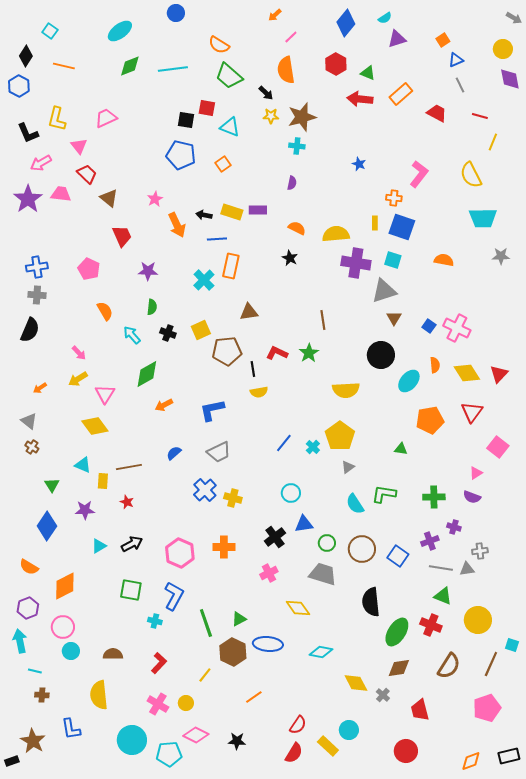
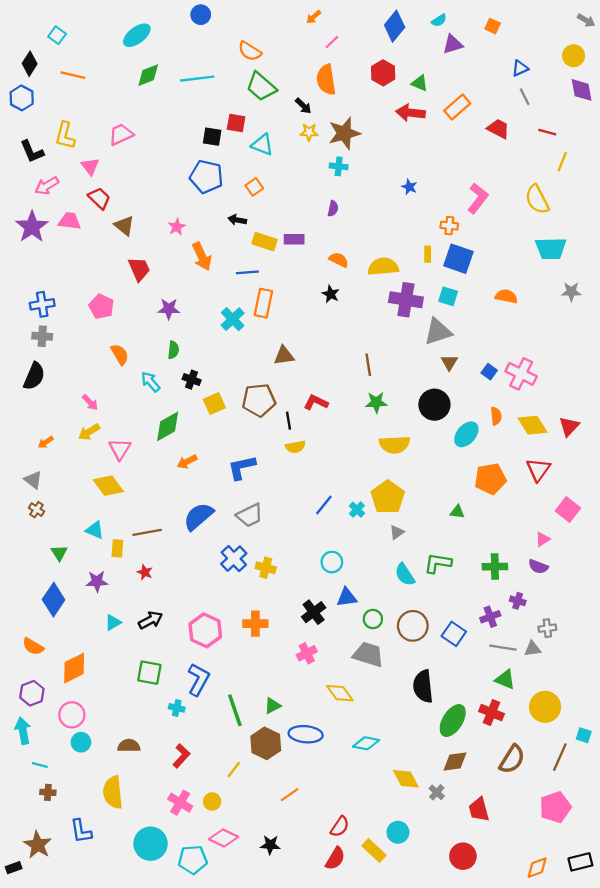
orange square: (443, 40) -> (493, 26), moved, turned -32
black arrow: (204, 215) -> (237, 220), moved
yellow square: (201, 330) -> (214, 404), moved
green star: (309, 353) -> (376, 402), moved, turned 30
blue semicircle: (174, 453) -> (198, 516), size x1.8

